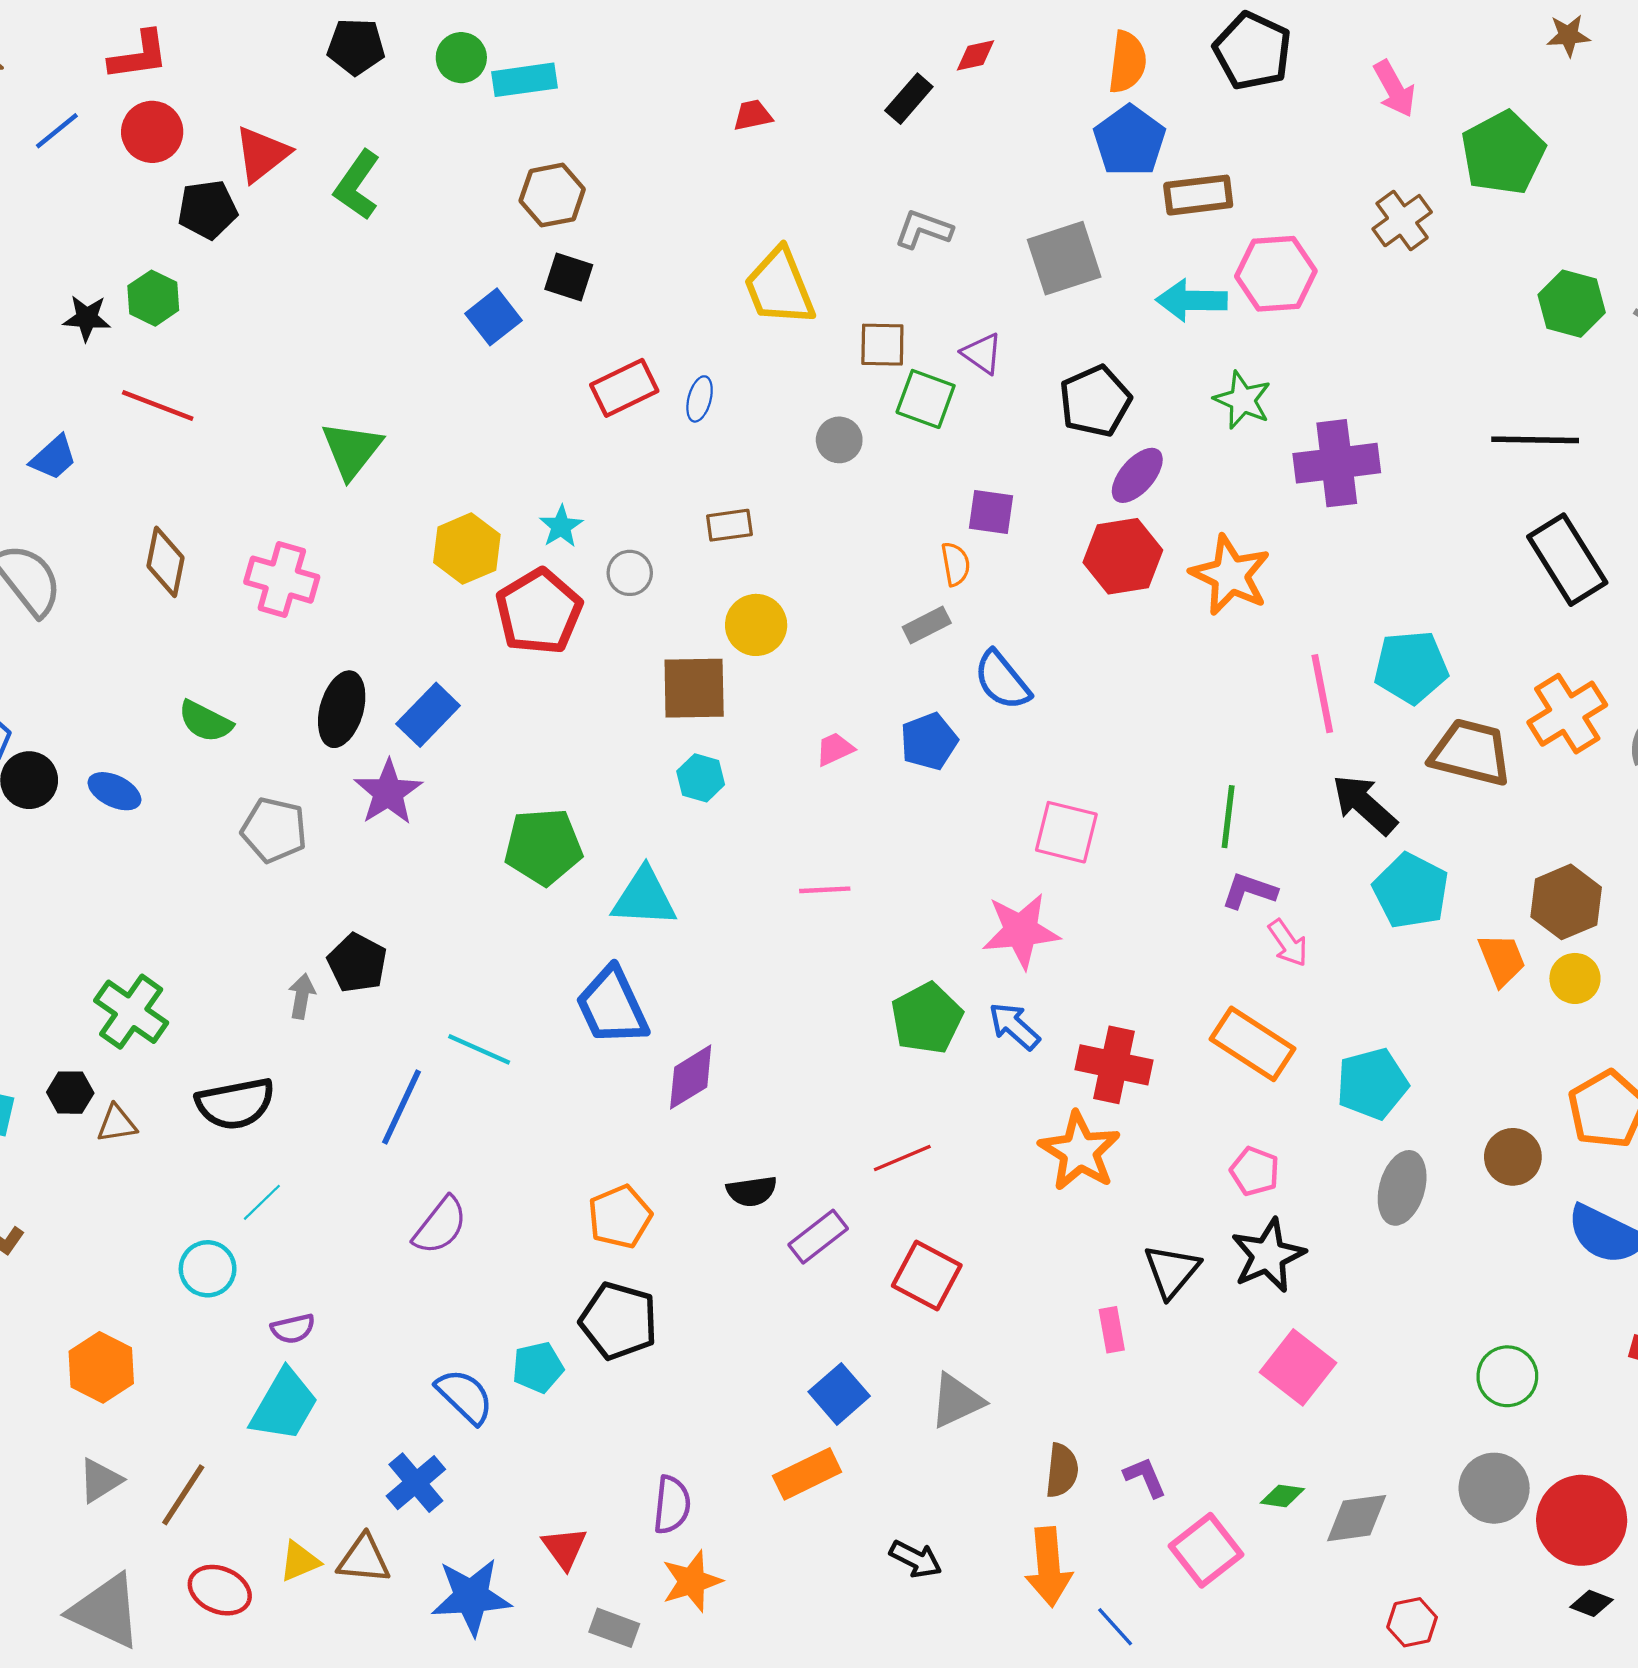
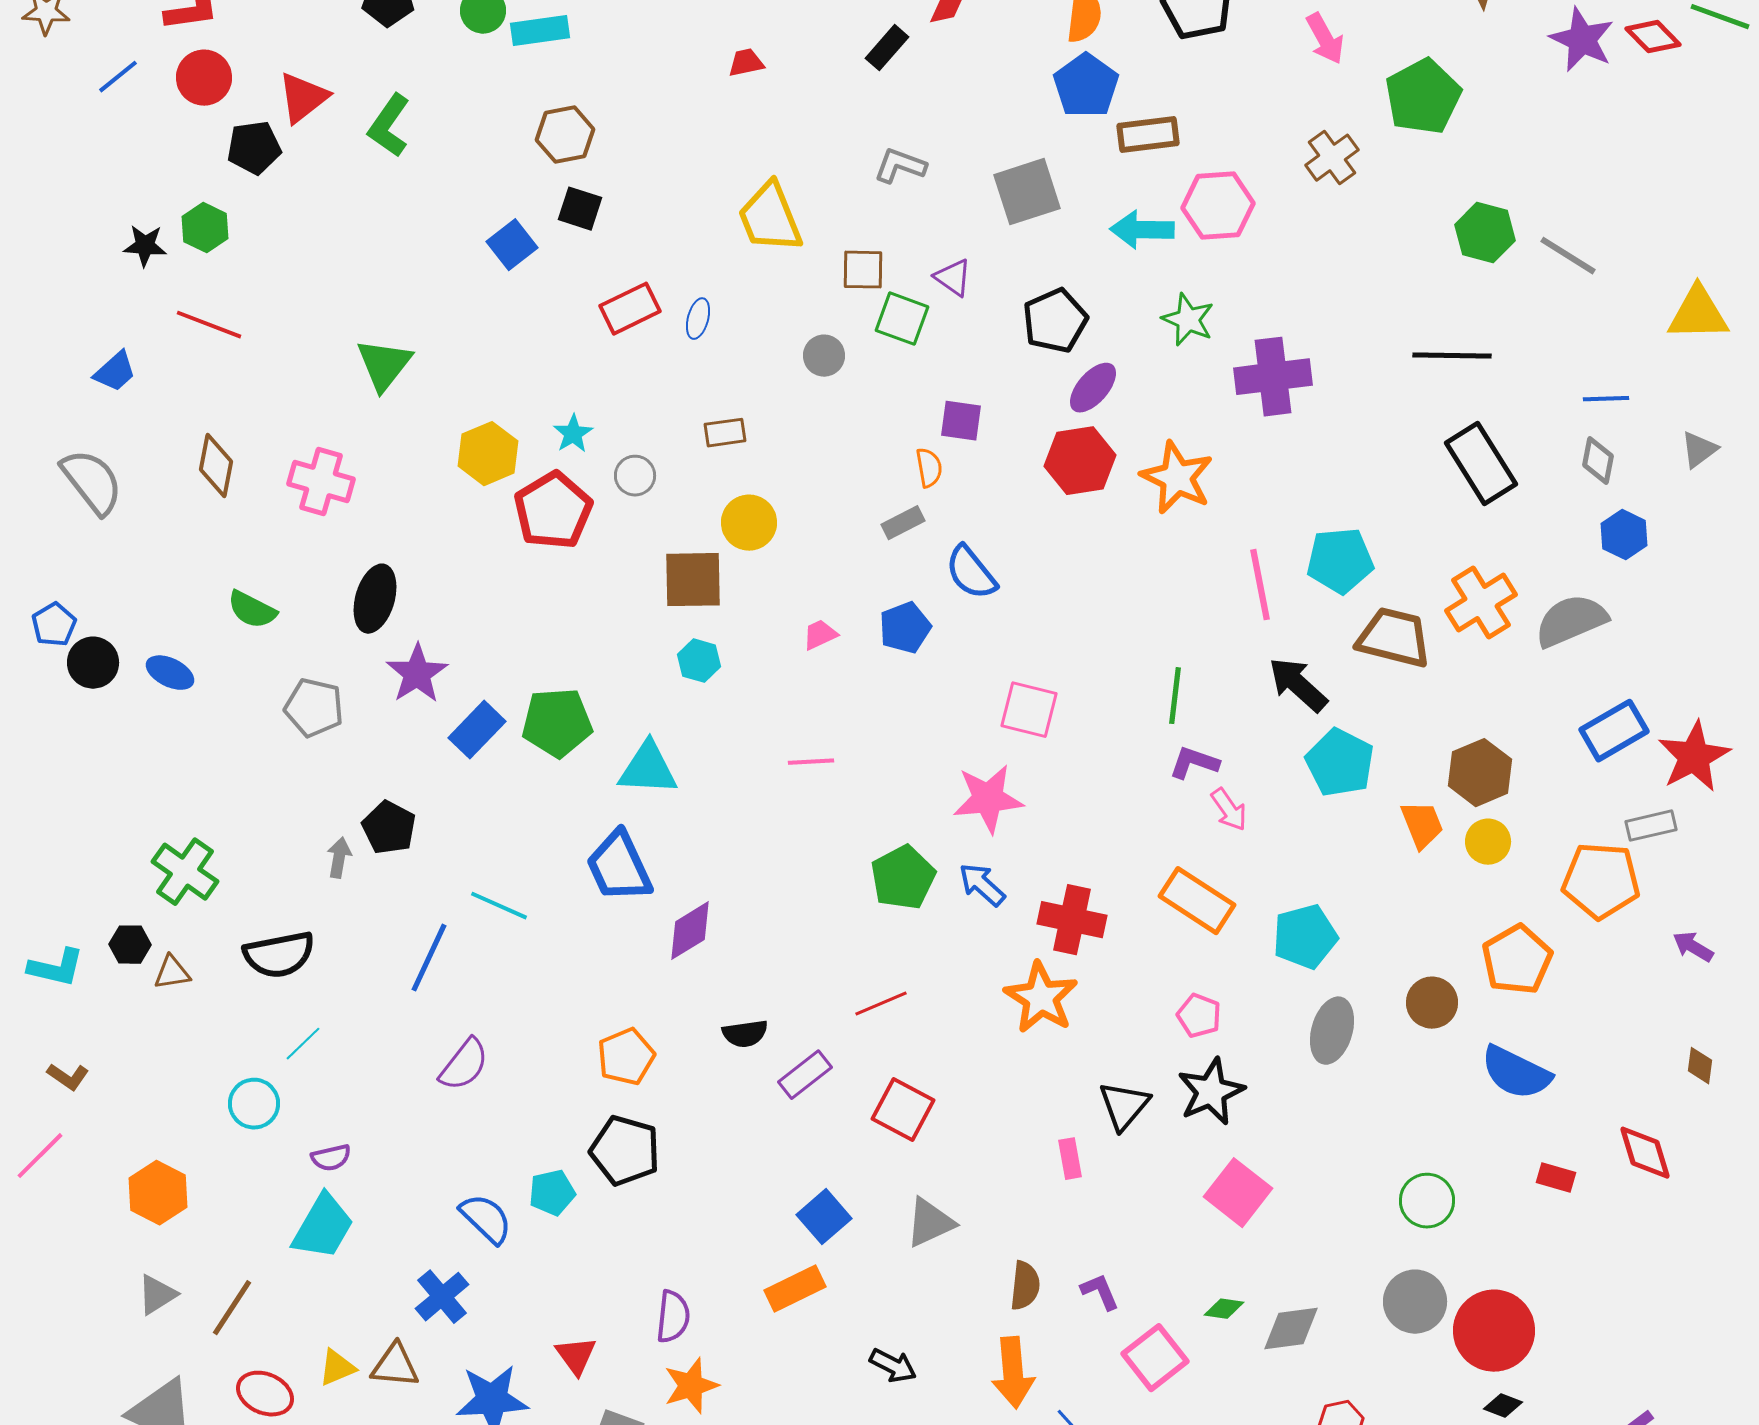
blue rectangle: (428, 715) -> (477, 730), moved

